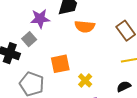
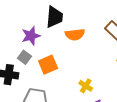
orange square: (60, 64) -> (48, 65), moved

